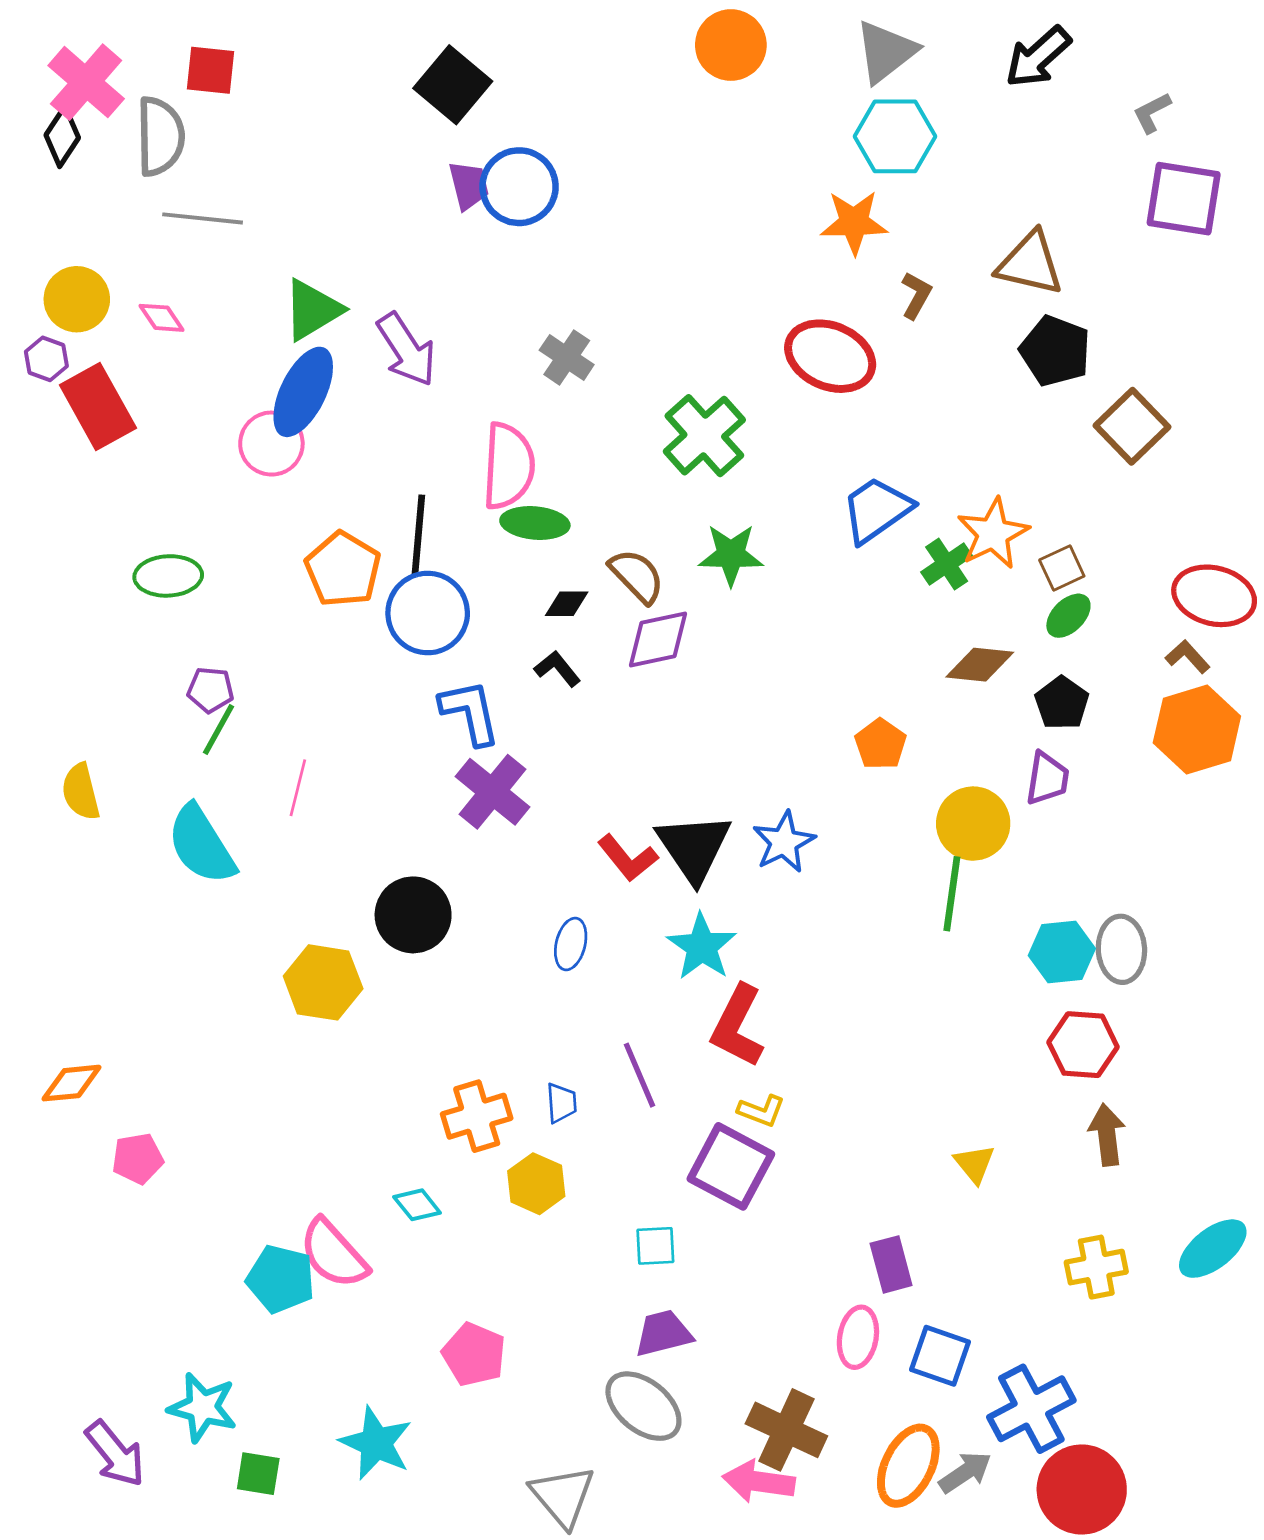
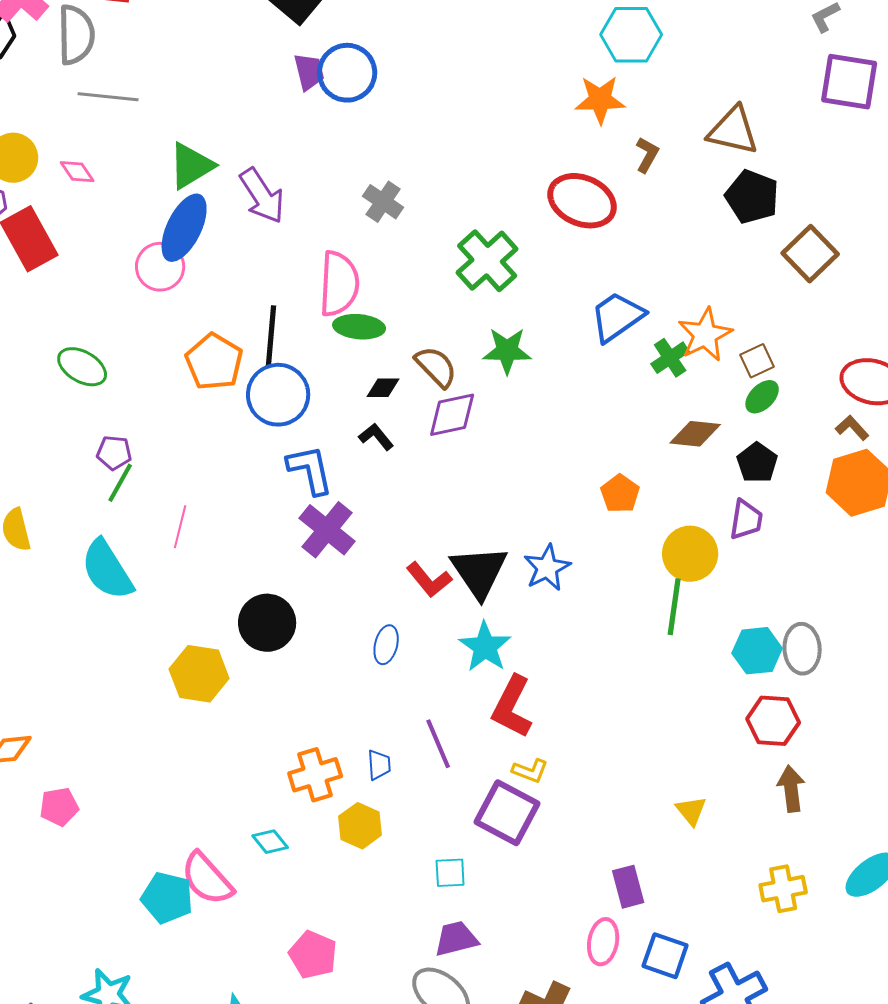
green ellipse: (168, 576) -> (82, 367), turned 33

